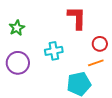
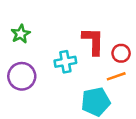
red L-shape: (77, 18) -> (93, 41), moved

